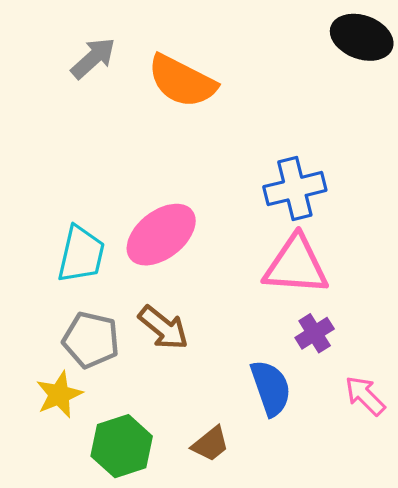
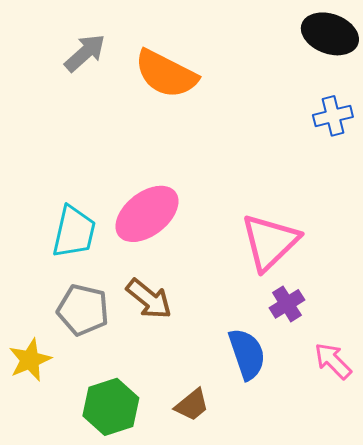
blue cross: (295, 189) -> (333, 116), moved, size x0.7
pink triangle: (296, 265) -> (270, 242), turned -48
yellow star: (59, 395) -> (30, 360), moved

